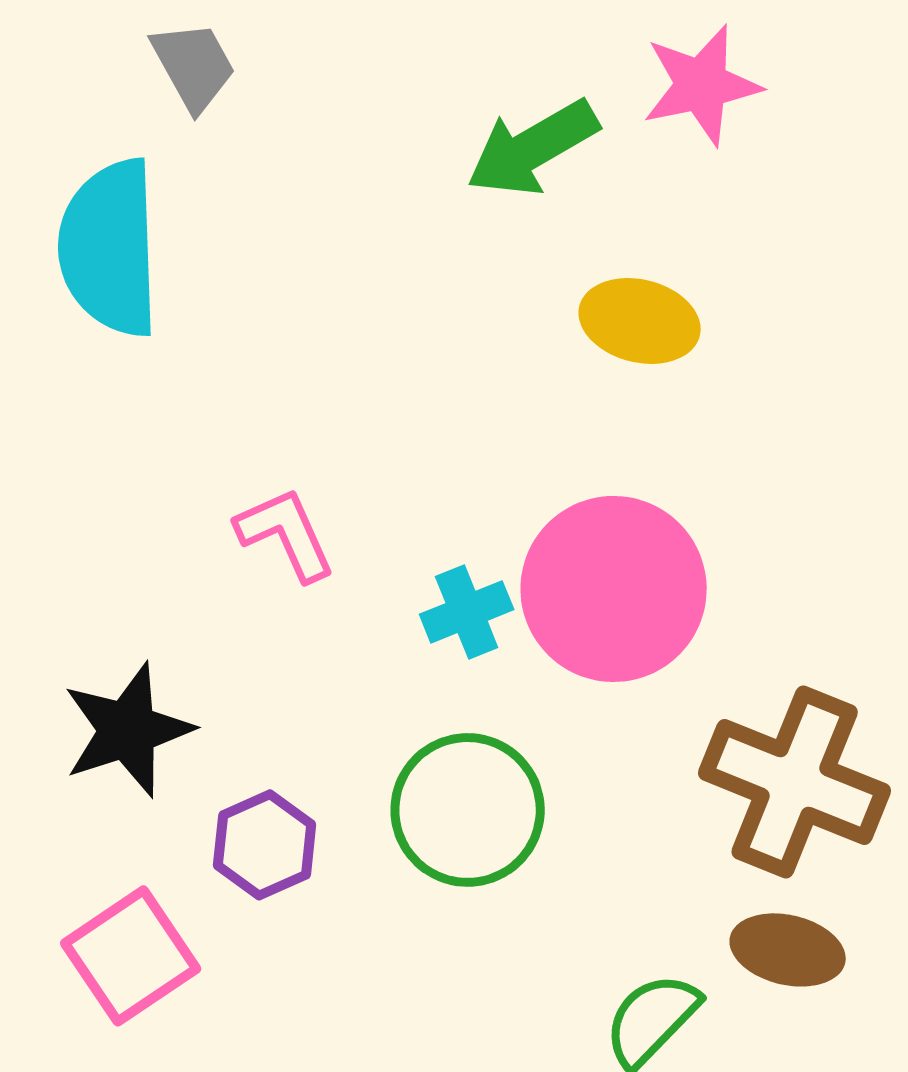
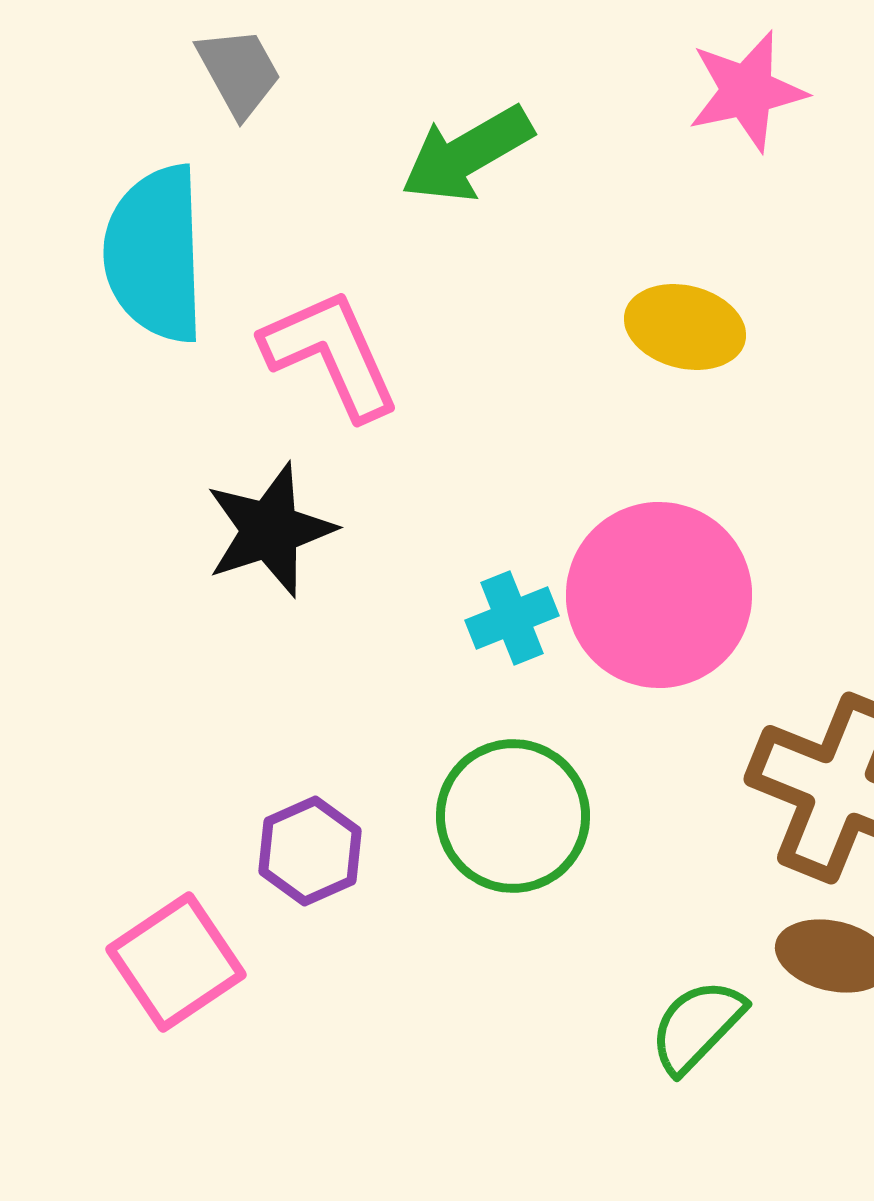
green arrow: (533, 148) -> (467, 154), moved
pink L-shape: (286, 534) -> (331, 354), moved, size x1.4
black star: (128, 730) -> (270, 530), moved

